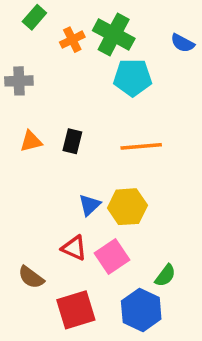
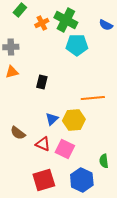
orange triangle: (31, 141) -> (12, 72), moved
orange line: (141, 146) -> (93, 98), moved
pink square: (112, 257) -> (65, 149), turned -30
green semicircle: (165, 276) -> (104, 161), moved, turned 136
brown semicircle: (31, 277) -> (18, 133), moved

